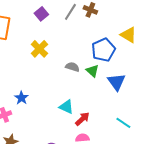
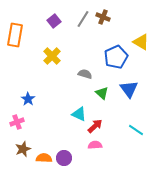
green triangle: (92, 71) -> (102, 93), moved
blue star: (21, 98) -> (28, 99), moved

